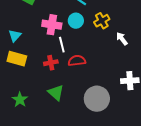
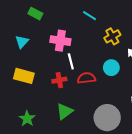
cyan circle: (76, 21) -> (111, 68), moved
cyan triangle: (15, 36) -> (22, 42), moved
green triangle: (56, 93) -> (65, 111), turned 42

